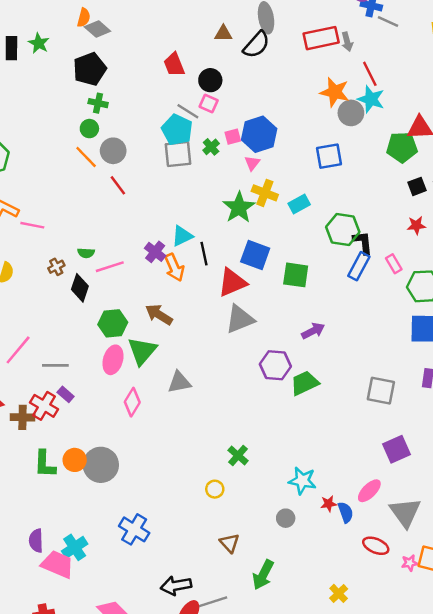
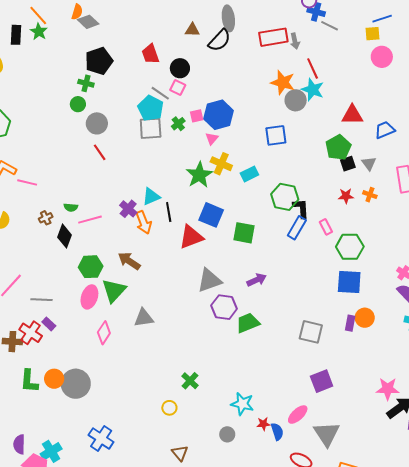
black pentagon: (90, 69) -> (99, 61), moved
green pentagon: (402, 147) -> (338, 147), moved, turned -30
orange line: (86, 157) -> (38, 16), moved
gray triangle: (240, 319) -> (209, 280), moved

